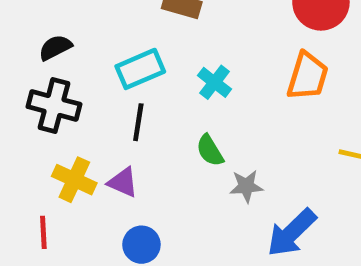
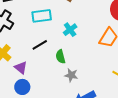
black line: (138, 122) -> (40, 45), moved, turned 35
purple triangle: (123, 182) -> (21, 68), moved

